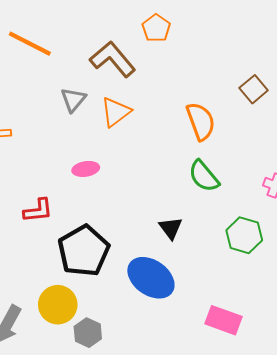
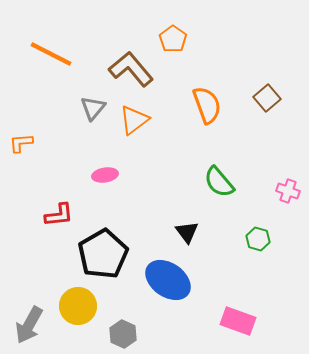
orange semicircle: (201, 121) -> (207, 105), moved
green hexagon: (244, 235) -> (258, 239), size x0.7
gray hexagon: (88, 333) -> (123, 334), moved

